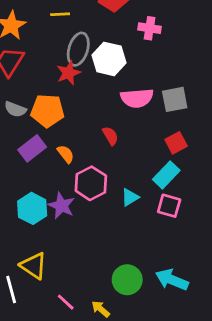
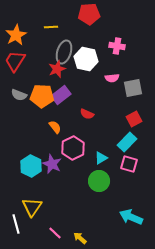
pink cross: (150, 28) -> (117, 46), moved
pink semicircle: (137, 98) -> (112, 78), moved, size x0.6
red semicircle: (110, 136) -> (87, 114), turned 144
purple rectangle: (32, 148) -> (61, 95), moved
yellow triangle: (34, 266) -> (32, 207), turned 30
green circle: (127, 280) -> (99, 181), moved

